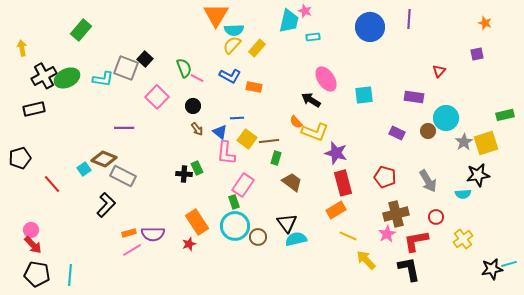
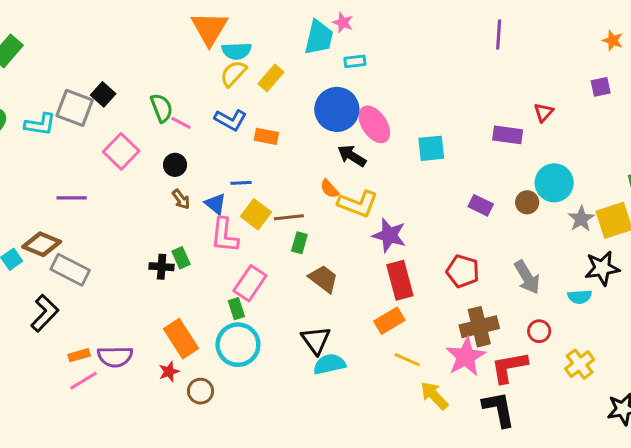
blue circle: (370, 27) -> (337, 109), moved
purple rectangle: (414, 97) -> (508, 135), moved
pink star: (387, 234) -> (466, 357), size x1.5
brown circle: (258, 237) -> (200, 391), moved

